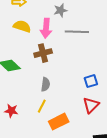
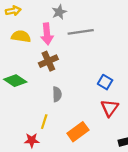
blue square: (91, 81) -> (105, 82), turned -32
yellow line: (42, 106) -> (44, 122), moved
red star: (11, 111) -> (32, 140), moved

